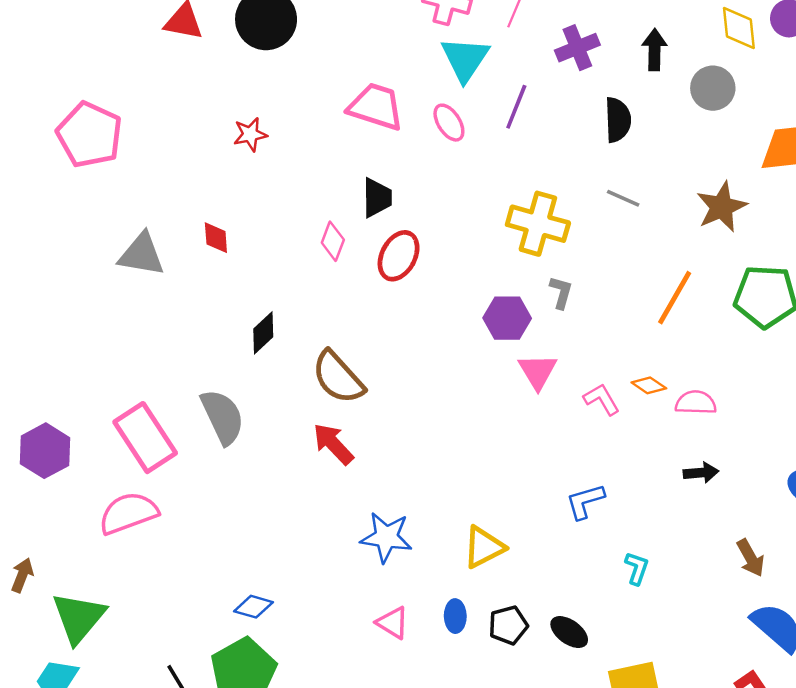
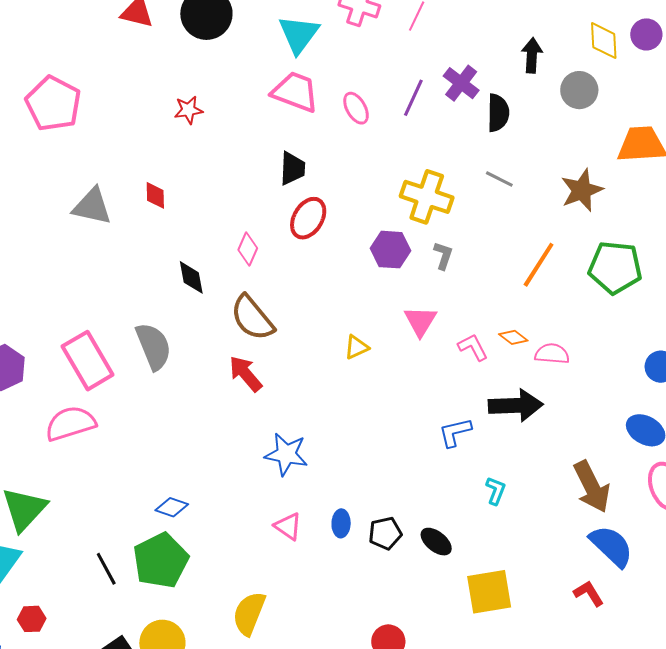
purple cross: (577, 48) -> (461, 83), moved, turned -33
cyan triangle: (465, 59) -> (299, 34), moved
pink diamond: (333, 241) -> (248, 249), moved
purple hexagon: (507, 318) -> (390, 250), moved
black diamond: (263, 333) -> (191, 277), turned -60
black arrow: (701, 473) -> (516, 405), moved, size x1.8
yellow triangle: (484, 547) -> (357, 347), moved, size x0.7
brown arrow: (751, 558) -> (592, 487), size x1.6

